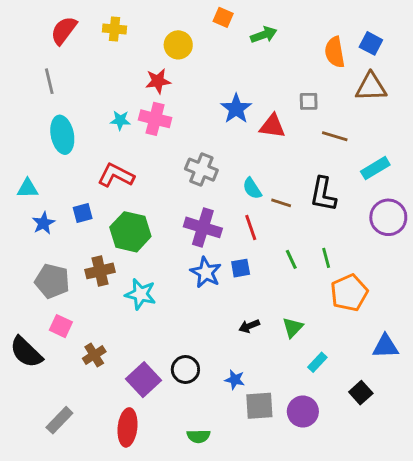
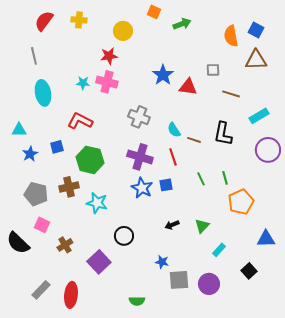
black circle: (185, 369) -> (124, 236), moved
red ellipse: (128, 427) -> (71, 295), moved

